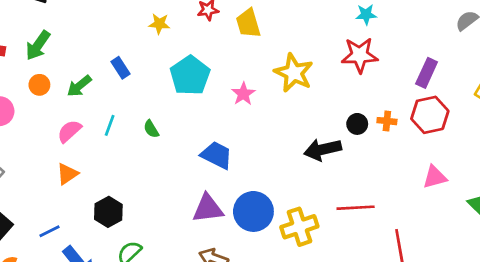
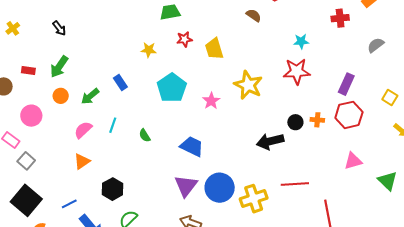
green semicircle: (151, 129) -> (145, 135), moved
purple triangle: (208, 208) -> (186, 186), turned -45

